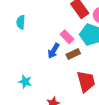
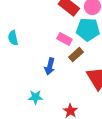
blue arrow: (53, 51) -> (50, 66), moved

